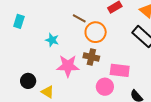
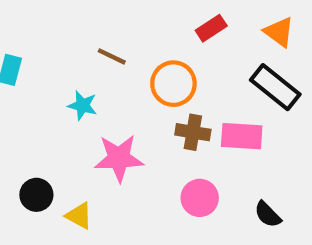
brown line: (79, 18) -> (112, 56), moved
brown cross: (91, 57) -> (193, 132), moved
pink rectangle: (120, 70) -> (242, 136), moved

